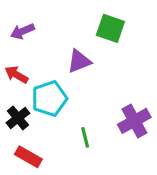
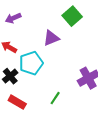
green square: (110, 28) -> (72, 16), turned 30
green line: (85, 137) -> (55, 98), moved, turned 48

